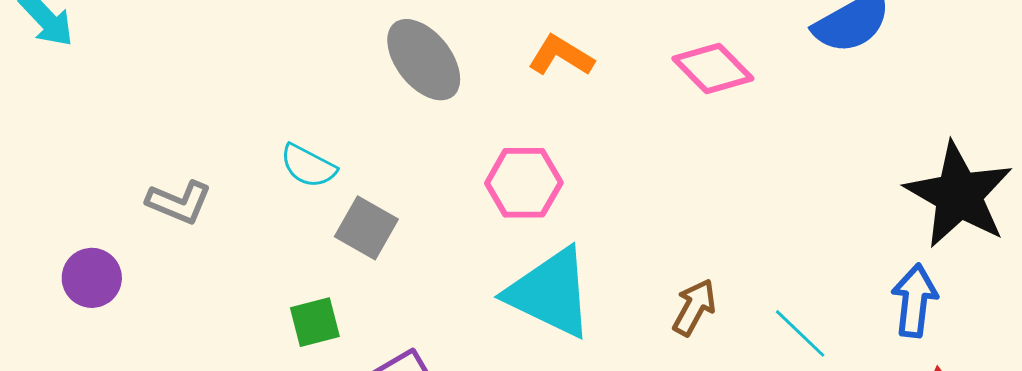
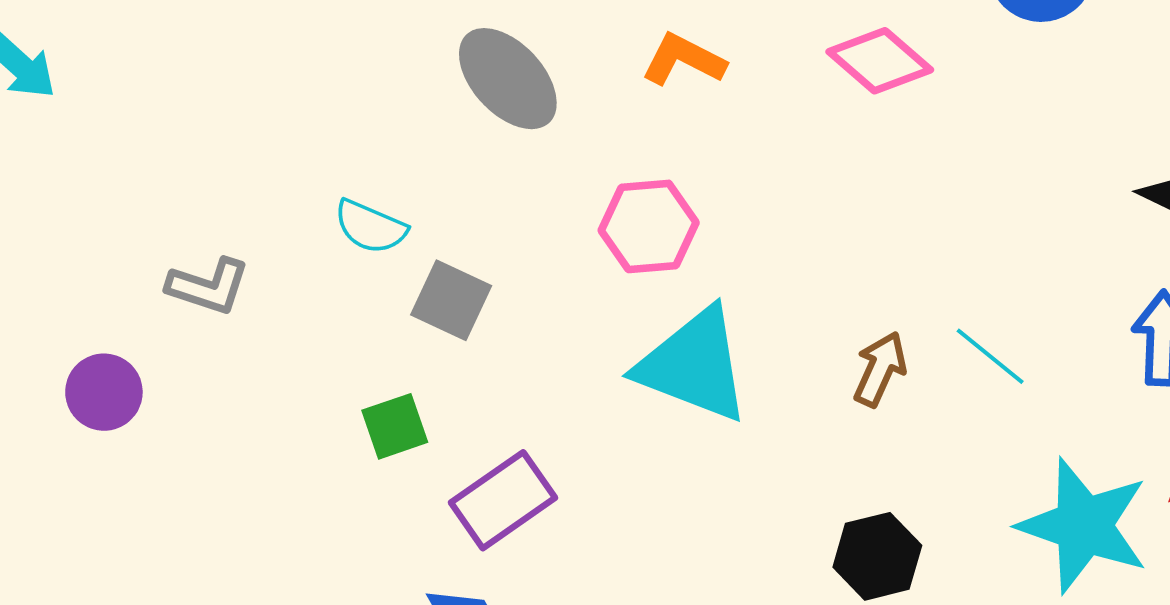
cyan line: (800, 333) -> (990, 356), moved

